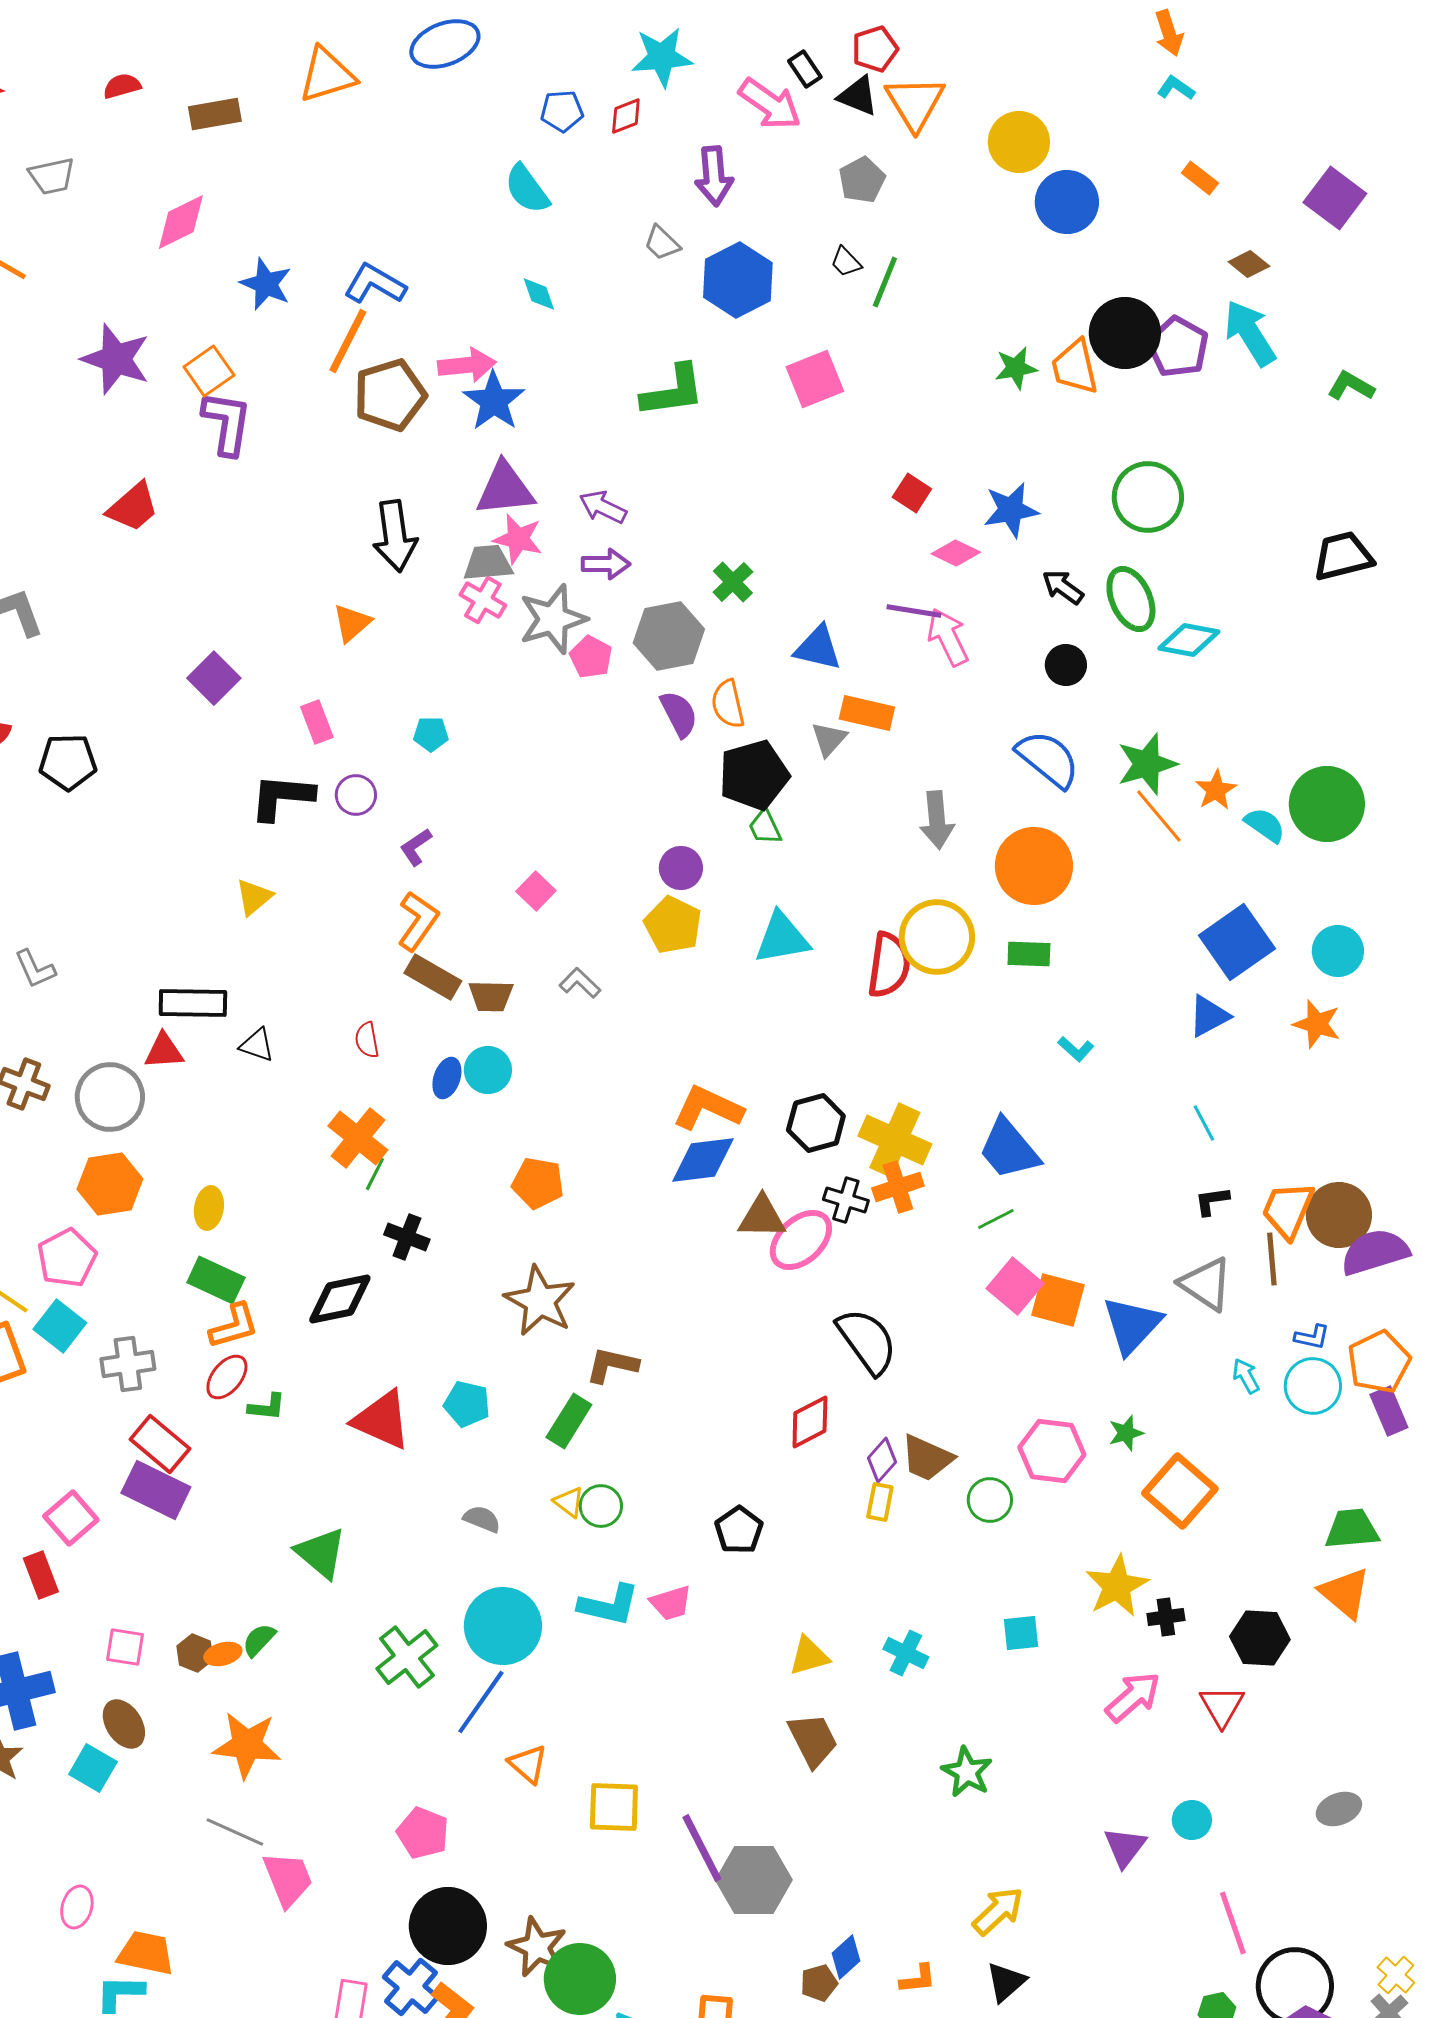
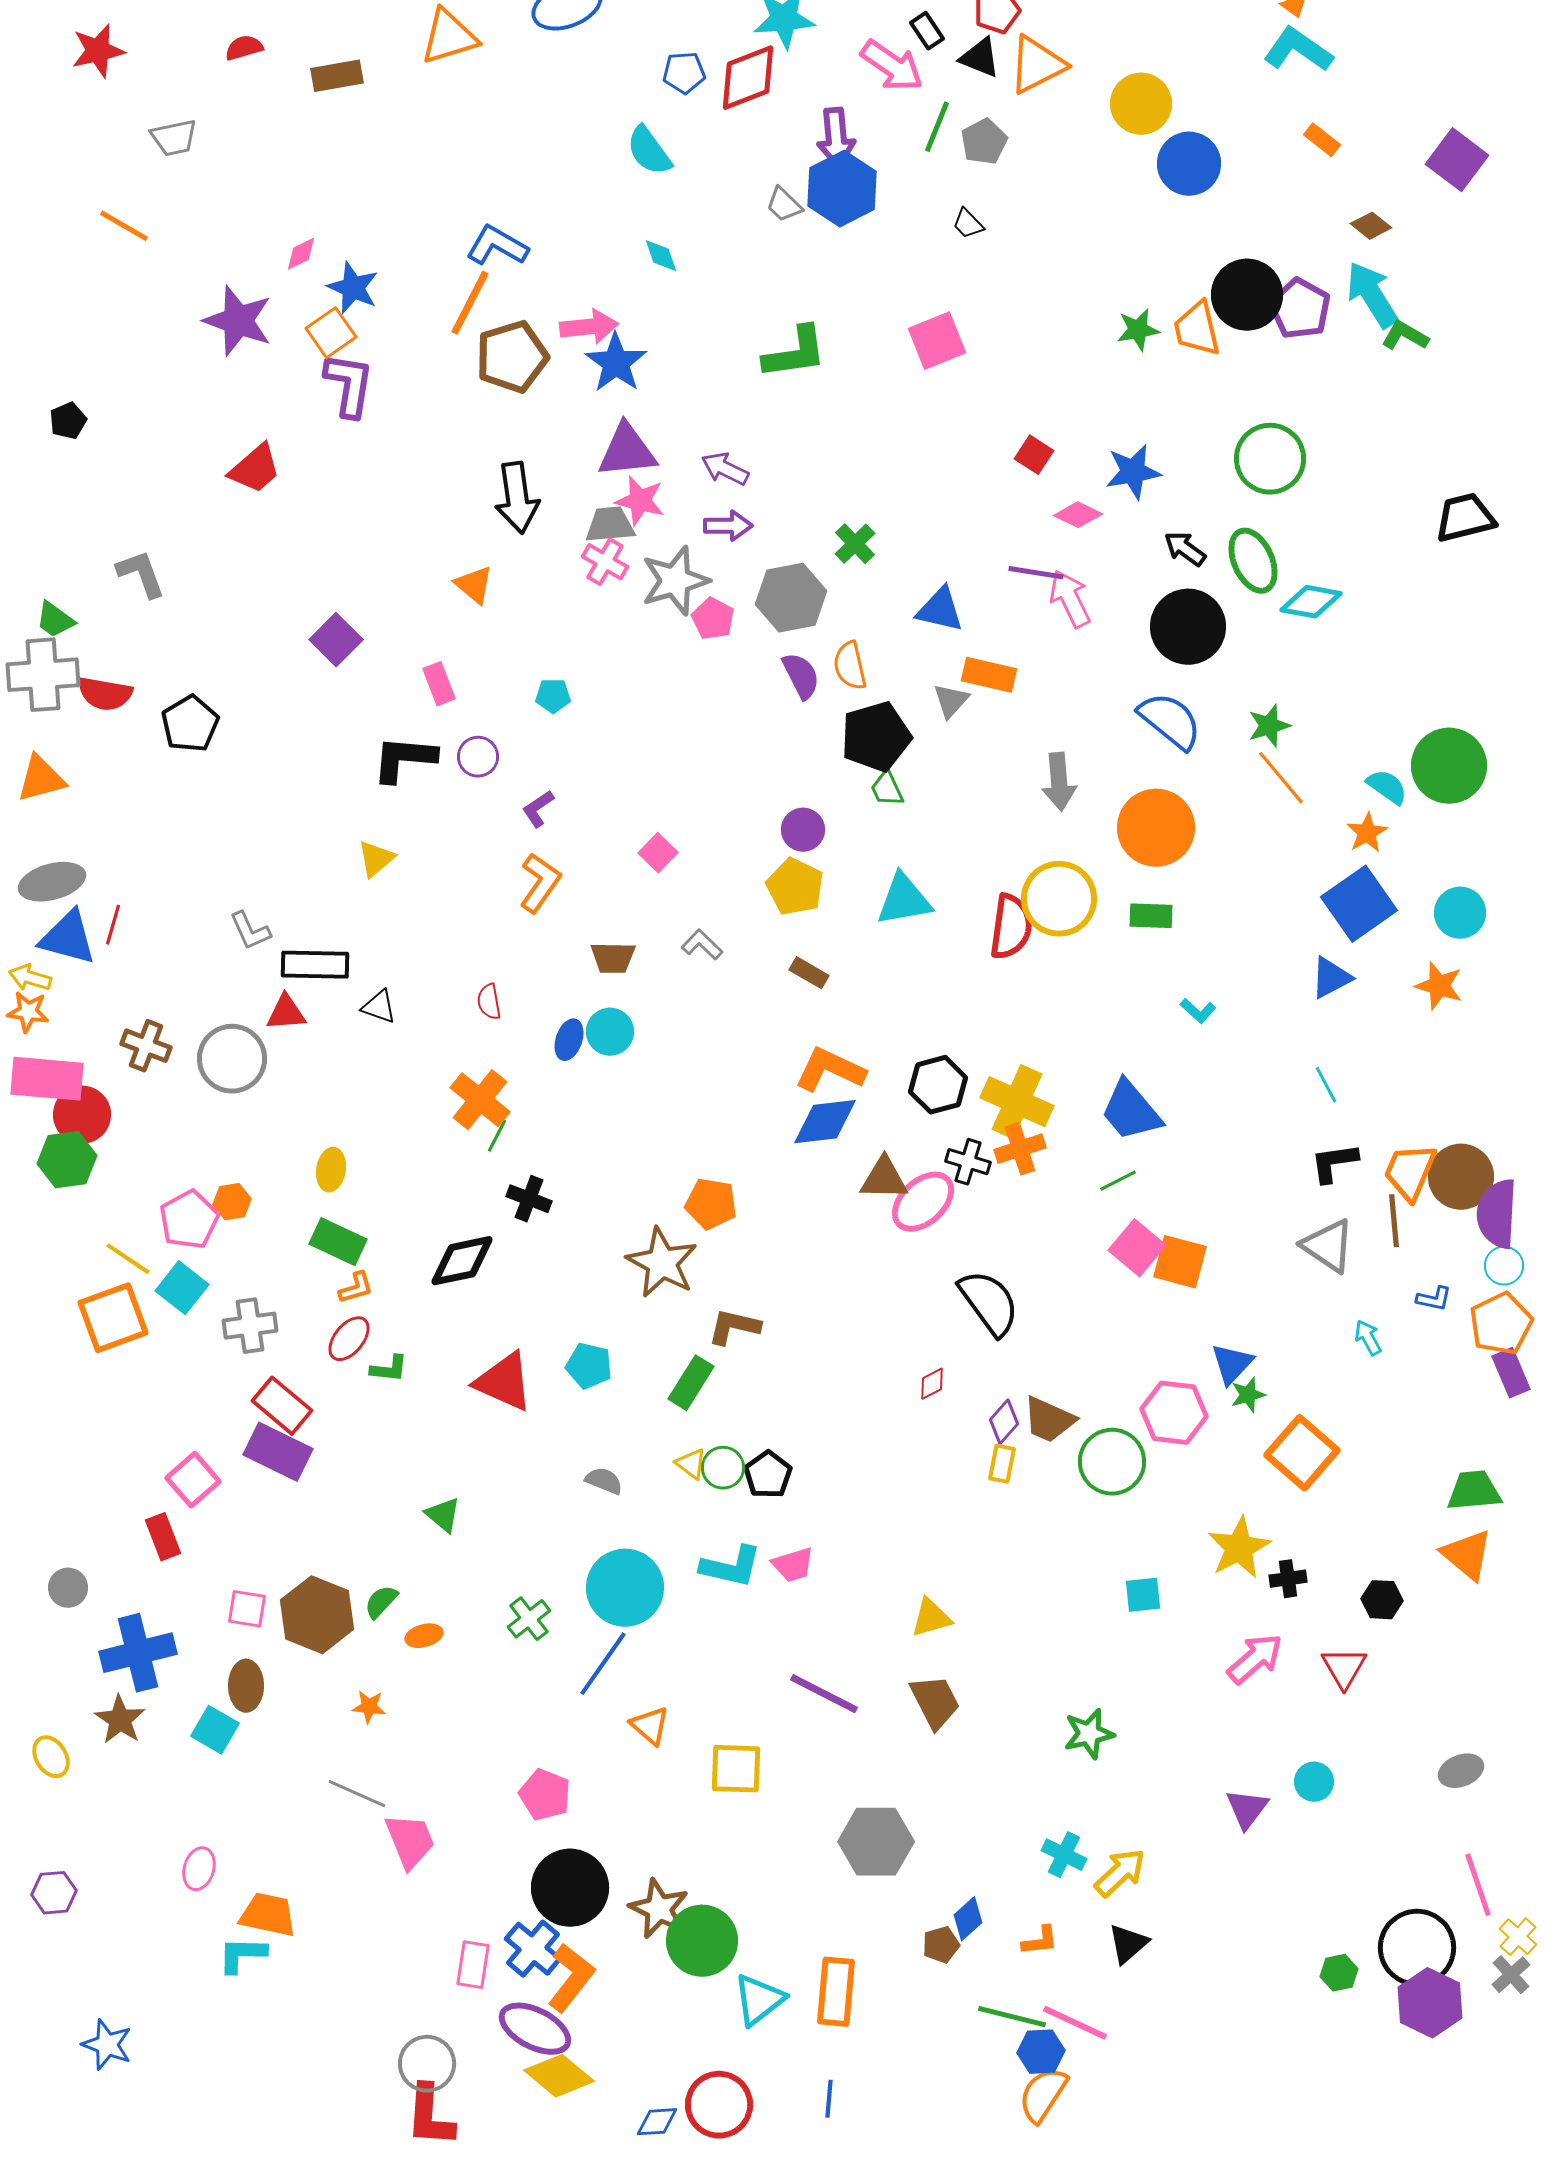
cyan L-shape: (1176, 88) -> (1298, 50), size x1.8
orange triangle: (915, 103) -> (1037, 65), turned 34
red diamond: (626, 116) -> (748, 78), size x1.8
pink diamond: (181, 222) -> (301, 254), moved, size x0.6
blue hexagon: (738, 280) -> (842, 189), moved
green line: (885, 282) -> (937, 127), moved
blue star: (266, 284) -> (353, 288), moved
green L-shape: (1351, 386) -> (1405, 336), moved
orange triangle: (352, 623) -> (474, 585), turned -39
black circle: (1066, 665) -> (1188, 627), size x1.8
black pentagon: (68, 762) -> (190, 724), turned -30
green star: (1147, 764) -> (1269, 726), size x0.7
orange star: (1216, 790) -> (1367, 833), moved
gray L-shape: (35, 969) -> (250, 931), moved
brown rectangle: (433, 977) -> (809, 973), moved, size x0.7
orange pentagon: (538, 1183) -> (711, 1204), moved
orange hexagon: (110, 1184) -> (232, 1202), moved, size x0.6
black L-shape: (1212, 1201) -> (1334, 1163), size x1.4
purple semicircle: (1375, 1252) -> (1497, 1214), turned -70
blue triangle: (1132, 1325) -> (1232, 1364), moved, size x0.7
orange L-shape: (234, 1326) -> (356, 1288), size x0.7
cyan circle: (1313, 1386) -> (1504, 1266), moved, size x0.7
red diamond: (810, 1422) -> (932, 1384), size x0.6
green circle: (990, 1500) -> (1112, 1462), size x1.5
black pentagon: (739, 1530) -> (768, 1475), moved
green triangle: (321, 1553) -> (443, 1515), size x0.7
black hexagon: (1260, 1638) -> (1382, 1600), size x0.7
brown hexagon: (195, 1653) -> (317, 1615), size x2.0
cyan cross: (906, 1653) -> (1064, 1855), moved
orange ellipse: (223, 1654) -> (424, 1636), moved
green cross: (407, 1657) -> (529, 1619), size x0.7
brown ellipse: (124, 1724) -> (246, 1686), turned 33
orange star: (247, 1745) -> (369, 1707), size x0.5
green star: (967, 1772) -> (1089, 1734), turned 30
purple line: (702, 1848) -> (824, 1694), moved, turned -36
pink line: (1233, 1923) -> (1478, 1885), moved

